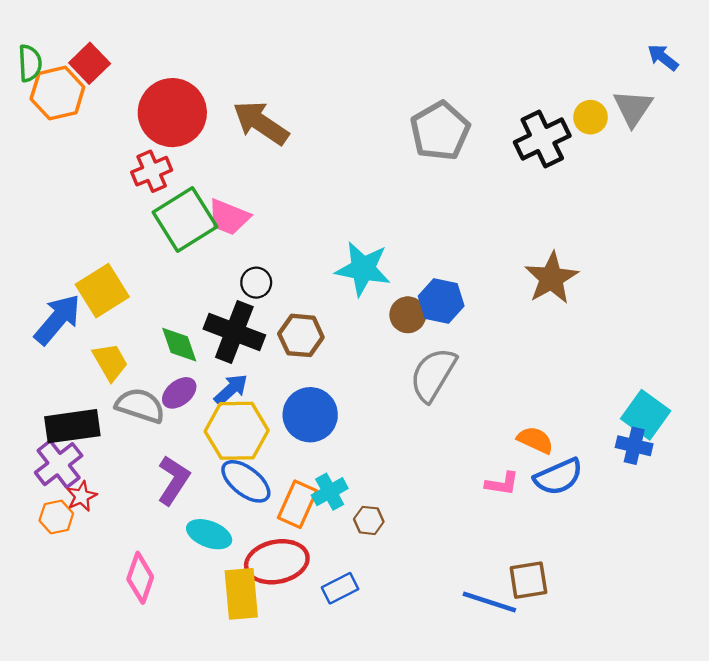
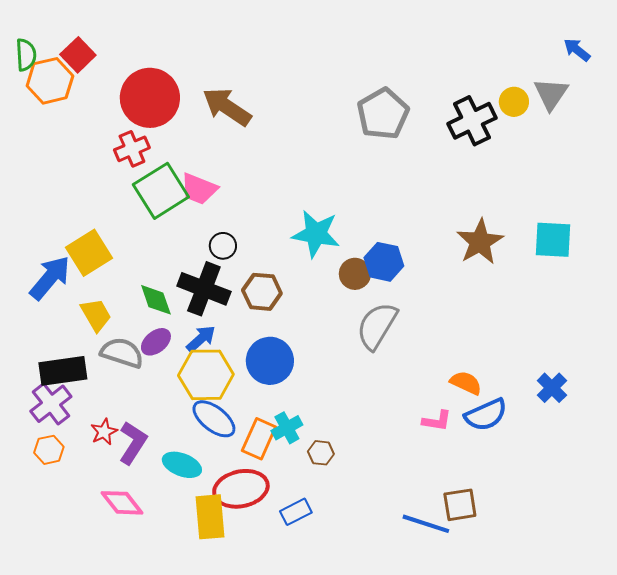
cyan square: (646, 415) -> (553, 240), moved, turned -33
blue cross: (634, 446) -> (552, 388), turned 32
purple L-shape: (173, 480) -> (133, 443), moved
red star: (82, 496) -> (104, 432), moved
pink diamond: (140, 578) -> (122, 503), turned -57

